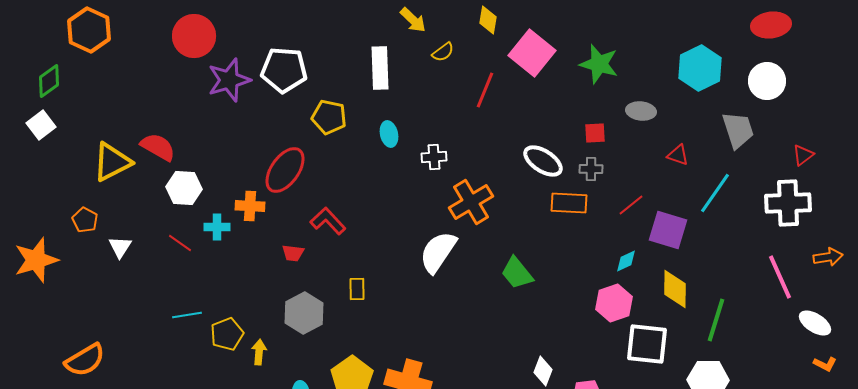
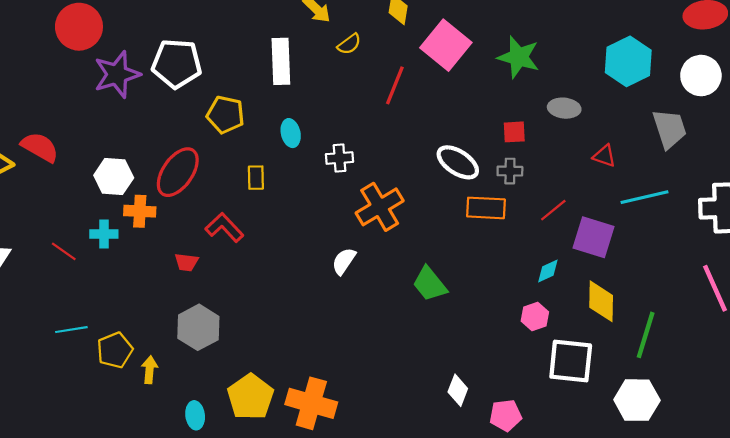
white hexagon: (184, 188) -> (114, 176), moved
cyan line: (715, 193) -> (645, 197), turned 42
white semicircle: (438, 252) -> (344, 261), size x0.6
yellow rectangle: (357, 289) -> (256, 178), moved
pink hexagon: (614, 303) -> (535, 316), size x0.7

